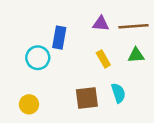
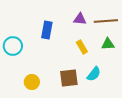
cyan circle: (38, 58) -> (13, 46), moved
cyan semicircle: (118, 93) -> (94, 74), turned 56
yellow circle: (29, 104) -> (32, 82), moved

